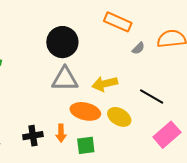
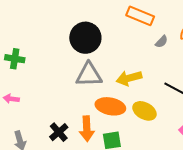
orange arrow: (61, 133) -> (87, 129), size x1.4
black cross: (33, 136) -> (59, 132), turned -30

